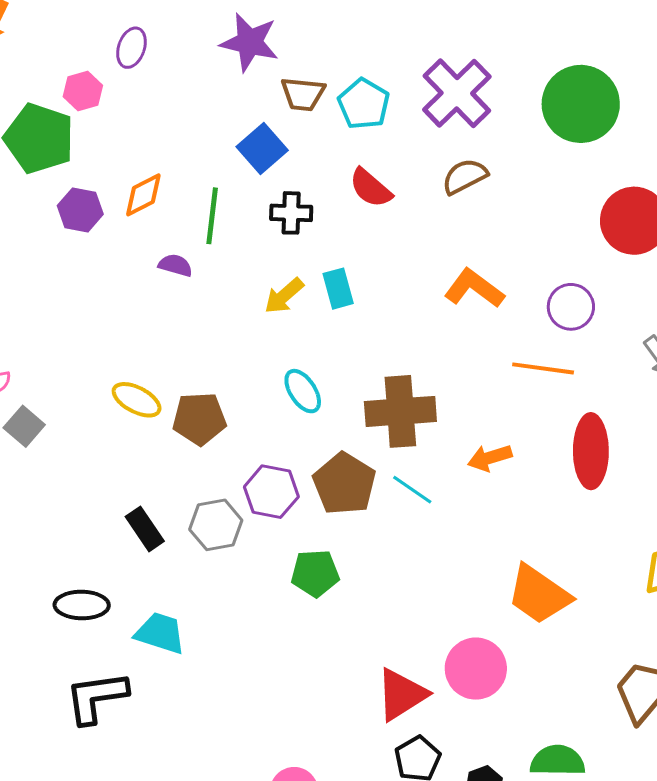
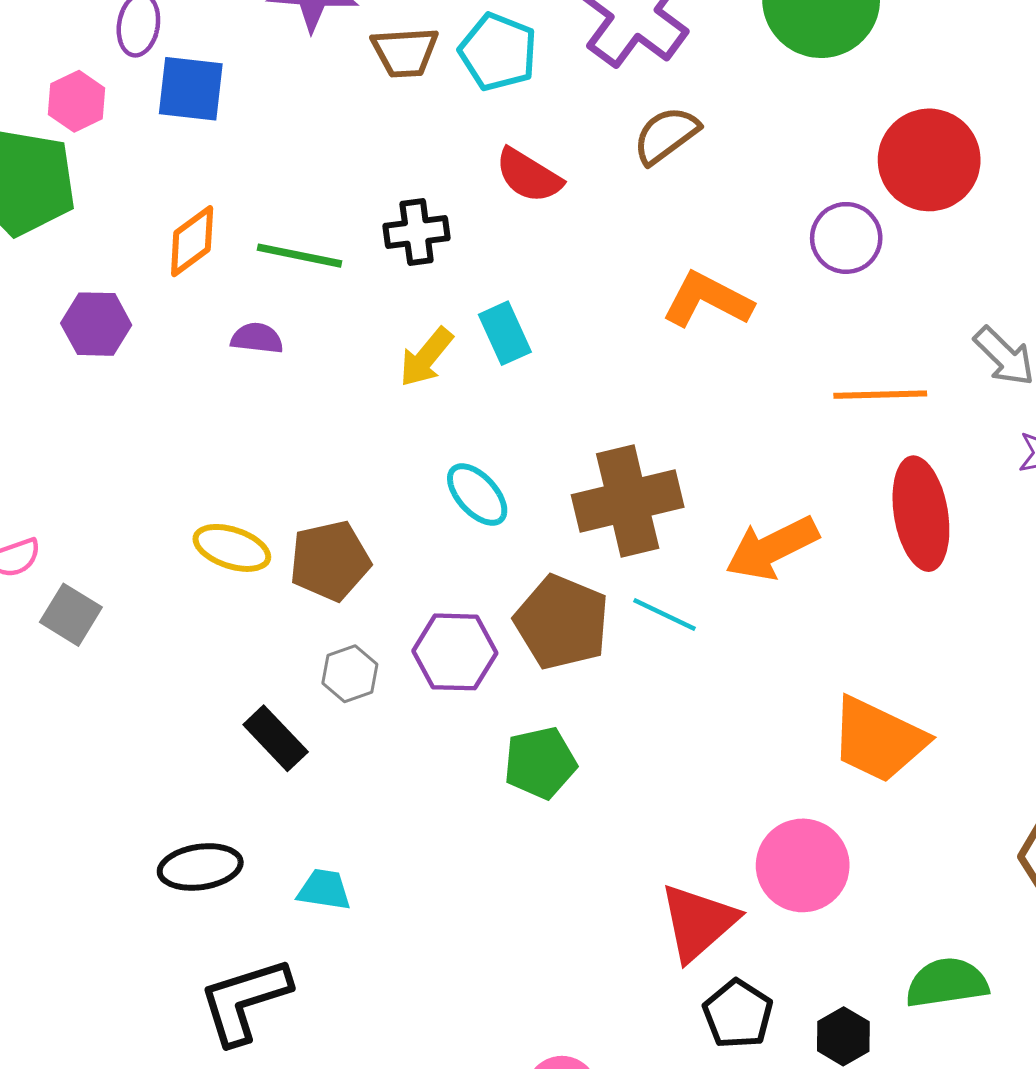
blue square: (262, 148) -> (191, 89), moved, turned -33
purple hexagon: (80, 210) -> (96, 324), moved
green line: (212, 216) -> (300, 256), turned -76
purple circle: (571, 307) -> (846, 238), moved
orange line: (543, 368) -> (880, 395), moved
orange arrow: (490, 458) -> (772, 548), size x1.4
gray hexagon: (216, 525) -> (350, 674), moved, size x0.7
cyan trapezoid: (160, 633) -> (324, 890), size x0.7

